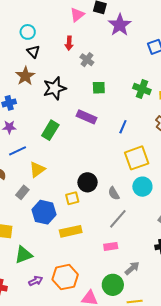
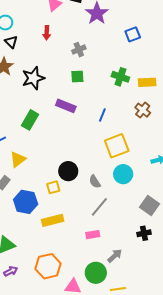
gray cross: (87, 60) -> (79, 50), moved, turned 32
purple arrow: (36, 281) -> (11, 271), moved

